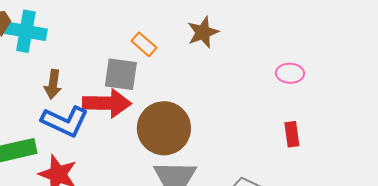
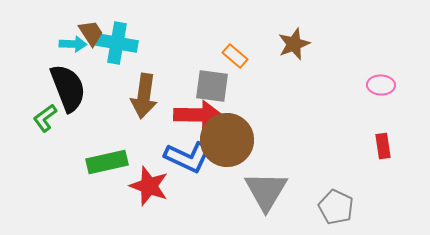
brown arrow: (53, 84) -> (144, 96), size x1.5
blue L-shape: (65, 121) -> (188, 157), moved
brown circle: (164, 128) -> (227, 140), moved

